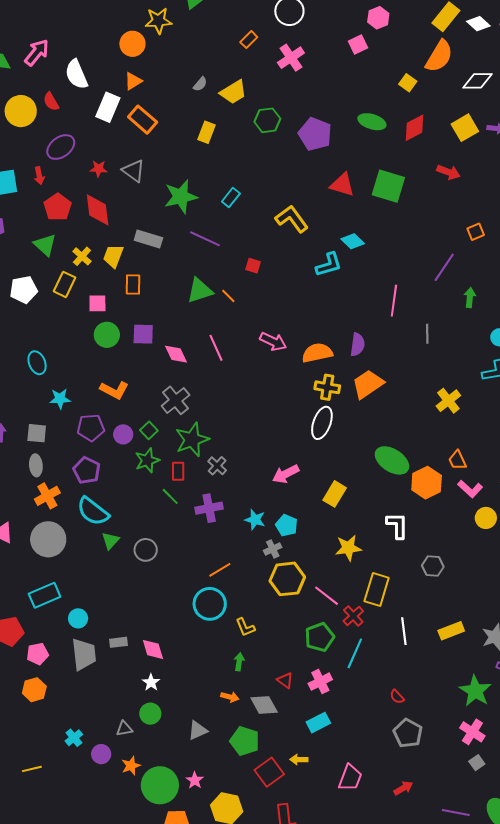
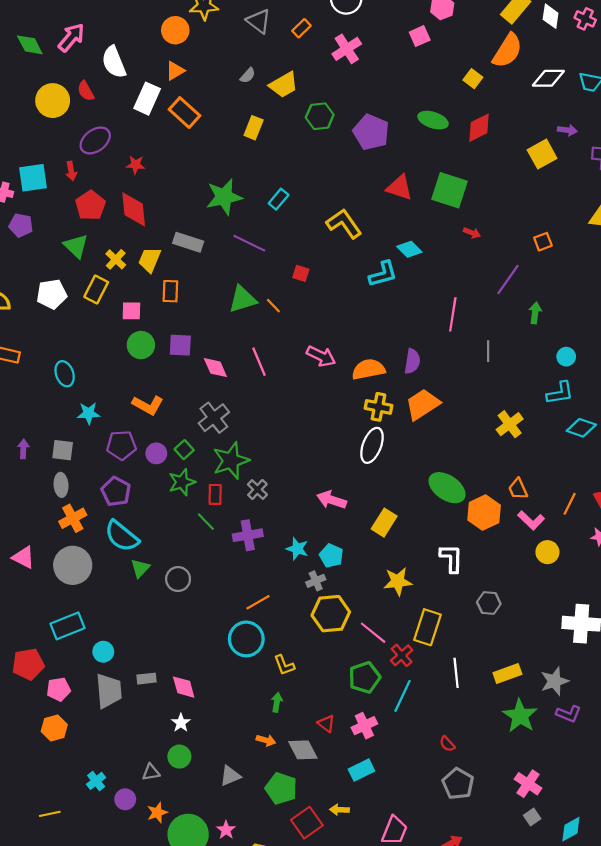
white diamond: (478, 24) -> (551, 16), turned 55
yellow square: (465, 128) -> (542, 154), moved
gray triangle: (133, 171) -> (259, 21), moved
red arrow: (449, 172) -> (472, 233), moved, size x0.7
pink arrow: (286, 474) -> (331, 500), turned 44
green star: (475, 691) -> (520, 716), moved

